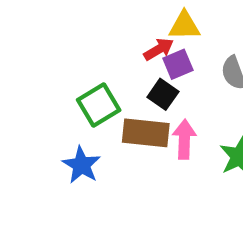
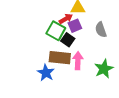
green square: (99, 105) -> (56, 31), moved, turned -30
blue star: (81, 165) -> (46, 73), moved

